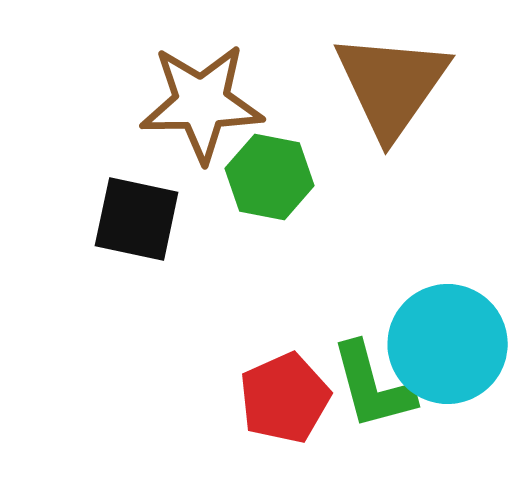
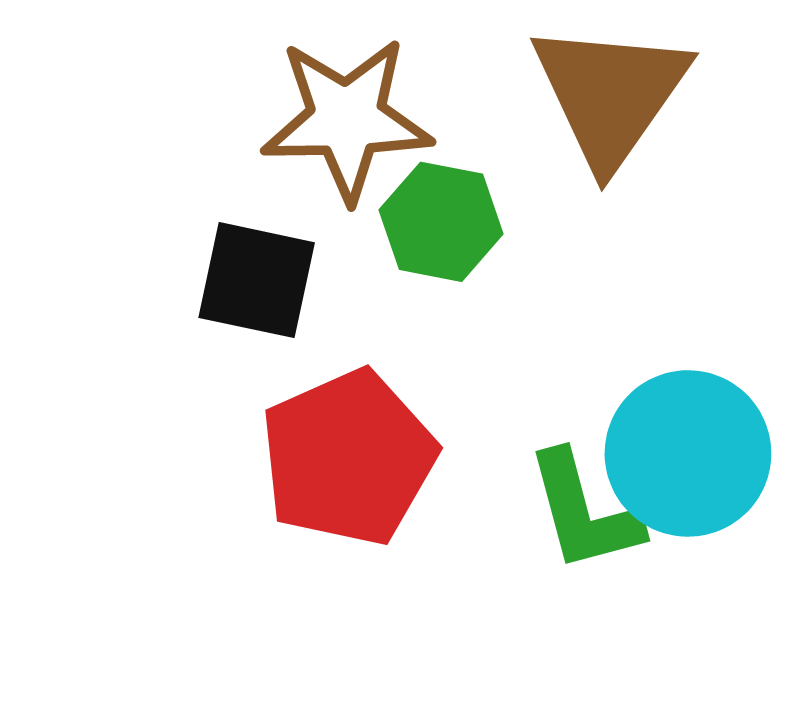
red pentagon: (285, 398) -> (348, 458), moved, size x1.4

